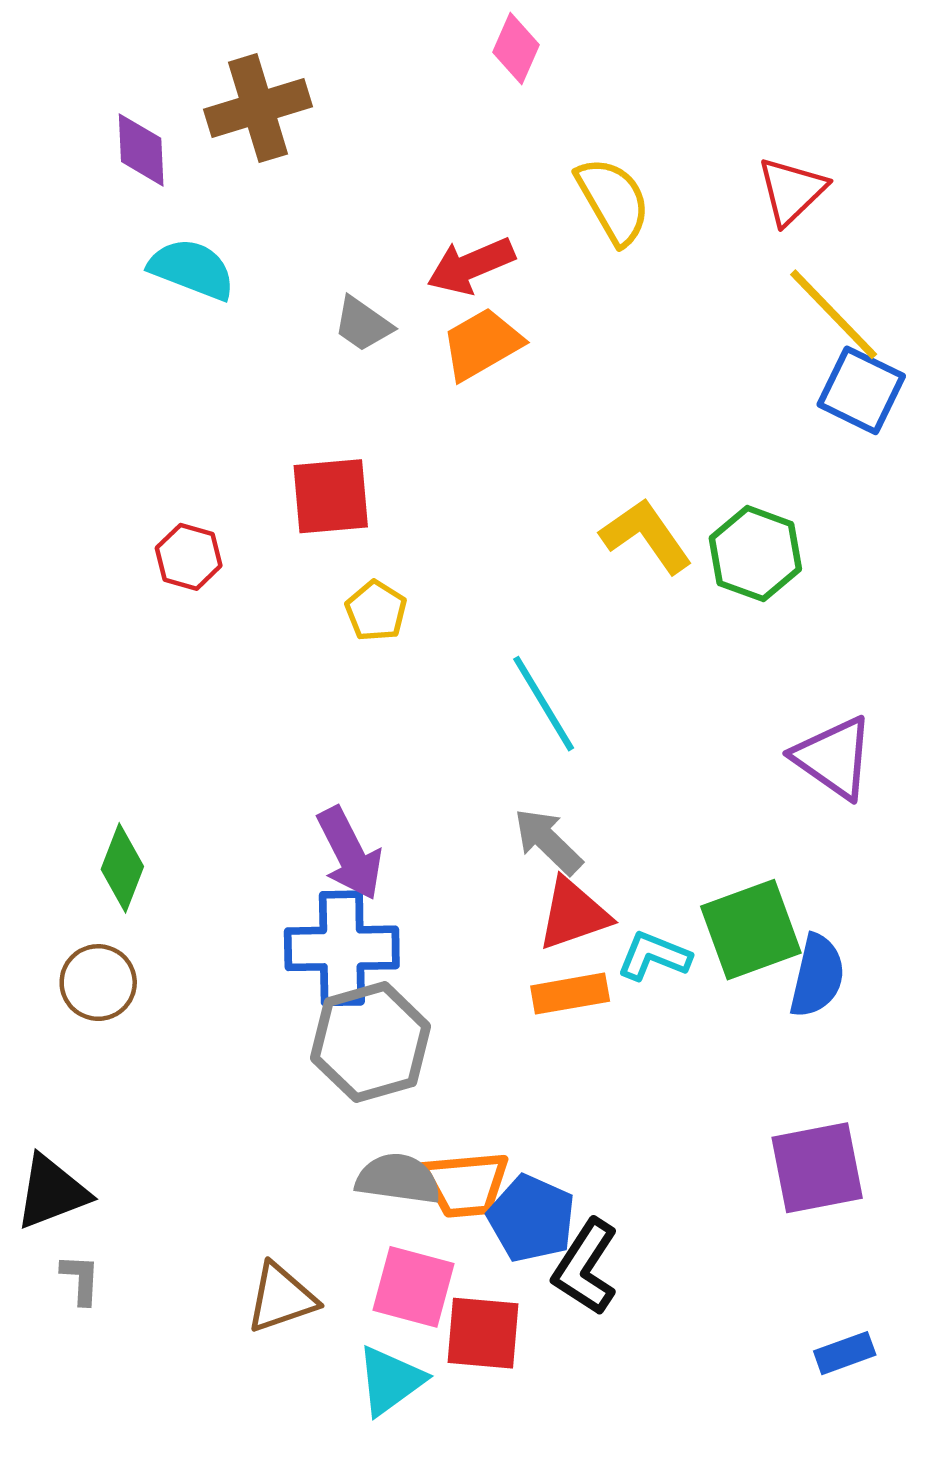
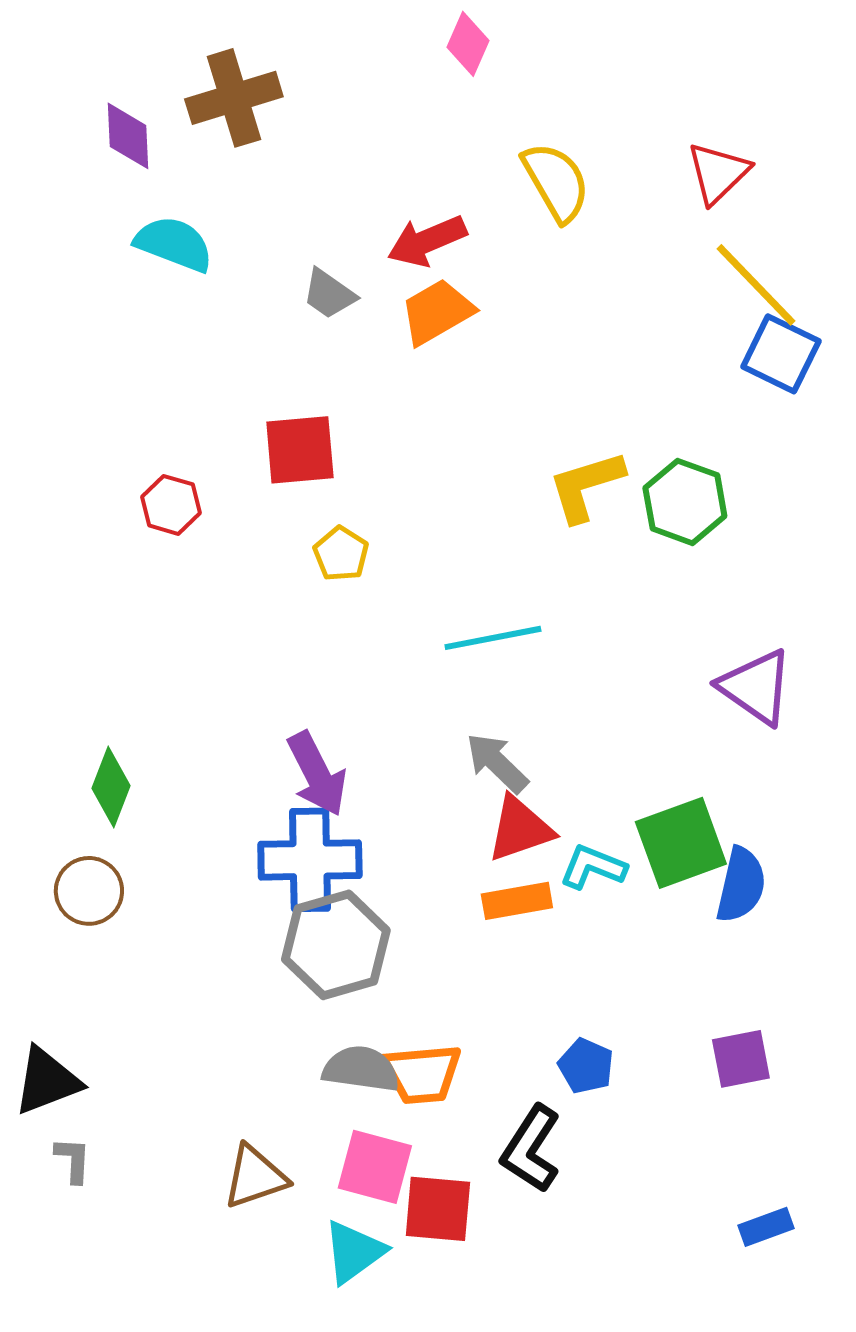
yellow L-shape: (646, 536) -> (586, 486), turned -72
cyan line: (544, 704) -> (493, 638), turned -70
purple square: (817, 1168) -> (741, 1059), size x0.7
blue pentagon: (532, 1218) -> (586, 1066), moved, size x0.7

